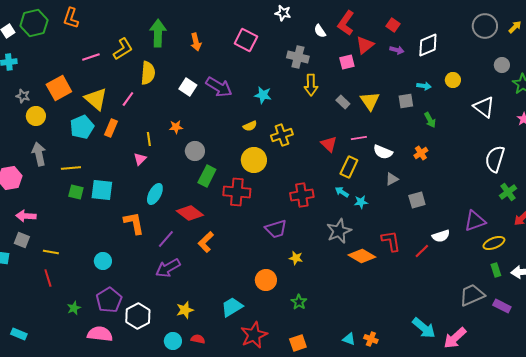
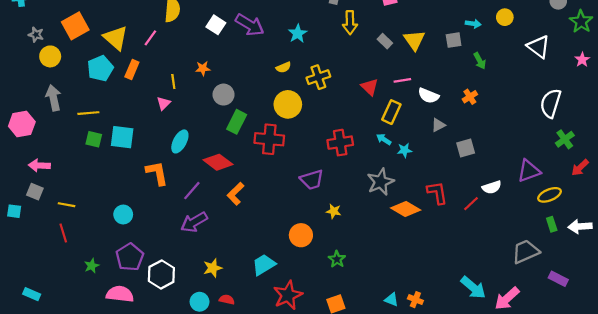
cyan star: (263, 95) -> (298, 34), turned 30
purple rectangle: (502, 306) -> (558, 279), moved

